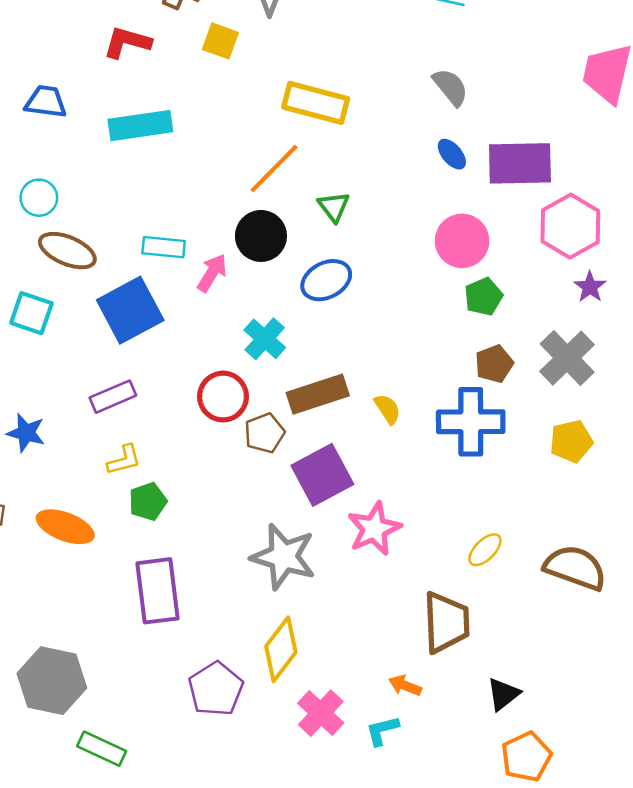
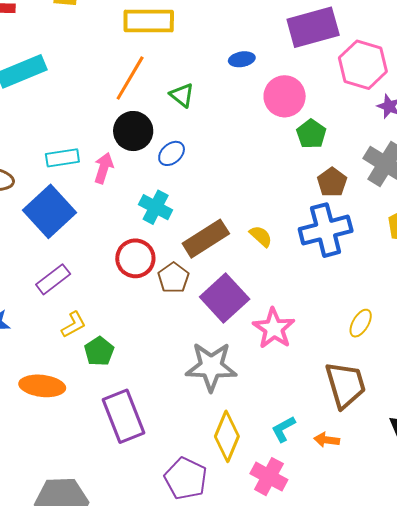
blue ellipse: (452, 154) -> (242, 59), moved, turned -45
blue ellipse: (326, 280) -> (172, 153), moved, size x0.7
cyan L-shape: (382, 730) -> (283, 429), moved

